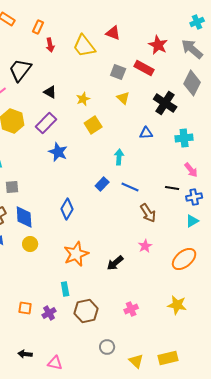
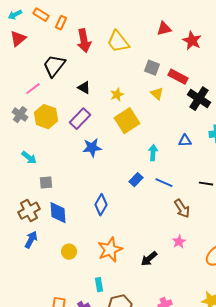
orange rectangle: (38, 27) -> (61, 23), moved
red triangle: (113, 33) -> (164, 29), moved, turned -35
red arrow: (50, 45) -> (84, 41), size x1.6
red rectangle: (144, 68) -> (178, 77), moved
yellow square: (93, 125) -> (127, 121), size x1.4
blue triangle: (146, 133) -> (185, 141), moved
blue star: (58, 152) -> (92, 148), turned -30
yellow circle: (30, 244) -> (69, 252), moved

